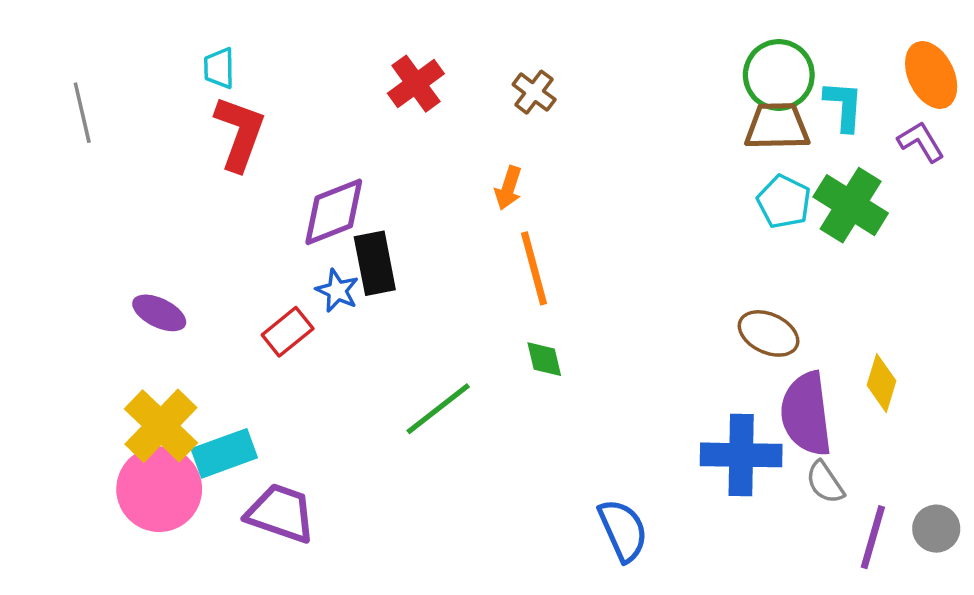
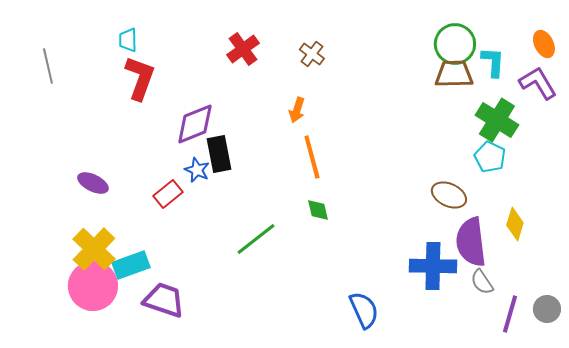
orange ellipse: (931, 75) -> (544, 44), size x0.7
purple L-shape: (921, 142) -> (538, 83), size x1.4
cyan pentagon: (784, 202) -> (490, 157), moved

